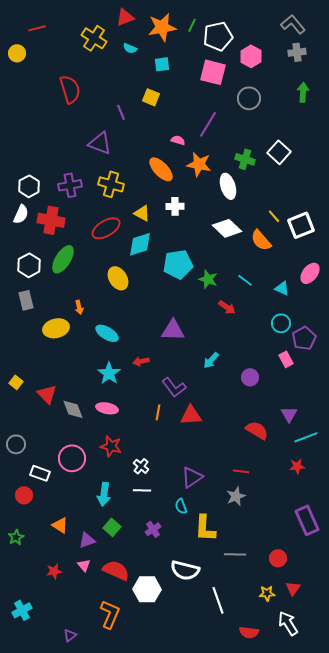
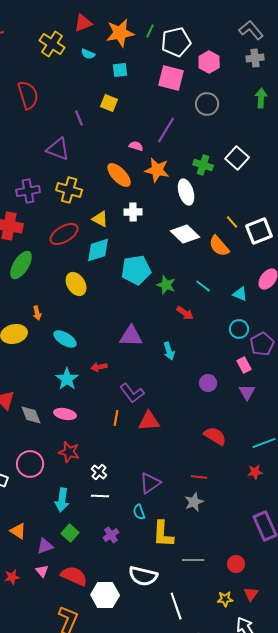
cyan arrow: (211, 360) -> (169, 351), moved, turned -60
purple triangle: (289, 414) -> (247, 392), moved

